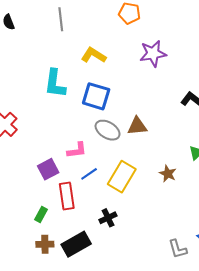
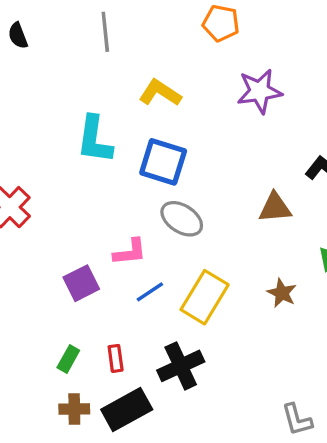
brown triangle: (137, 126) -> (275, 208), moved
red rectangle: (67, 196) -> (116, 358), moved, size x0.6
black cross: (108, 218) -> (181, 366), size x1.5

